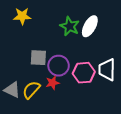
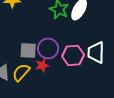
gray square: (38, 58) -> (28, 50), moved

